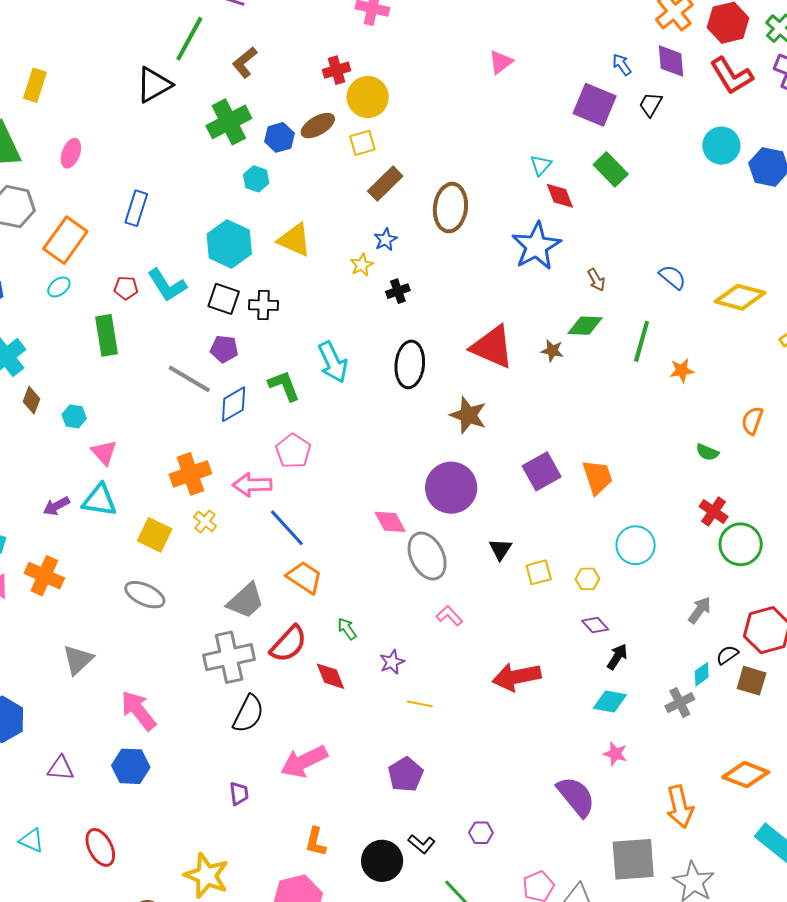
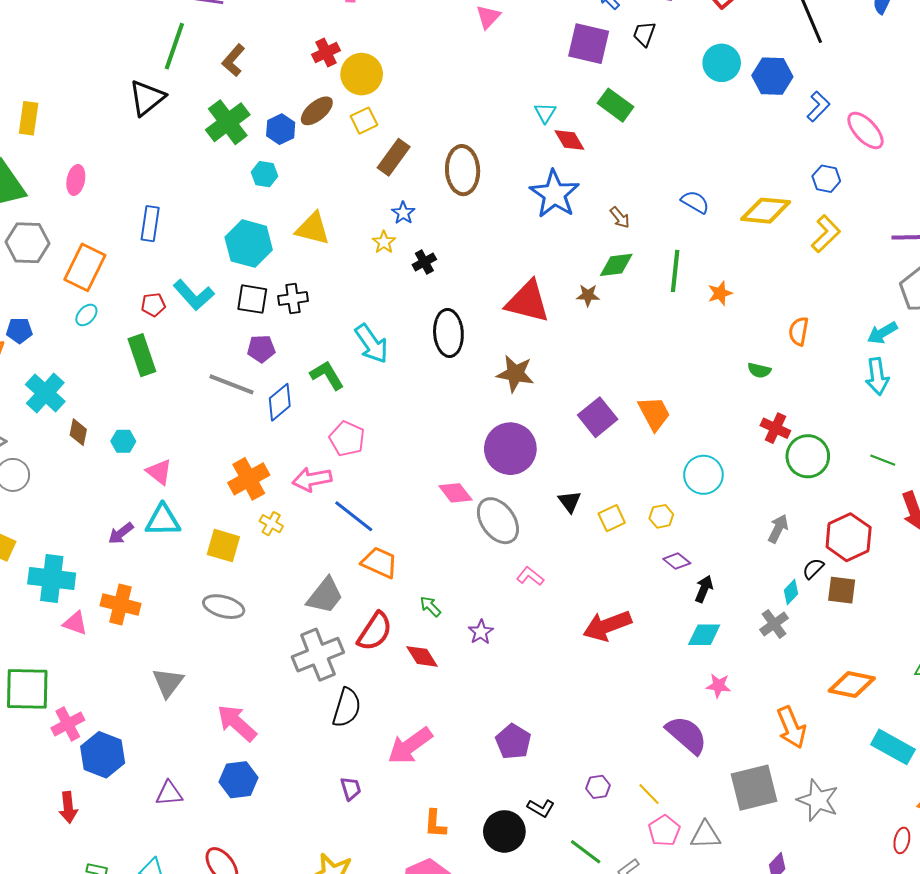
yellow line: (420, 704) -> (649, 794), moved, turned 45

